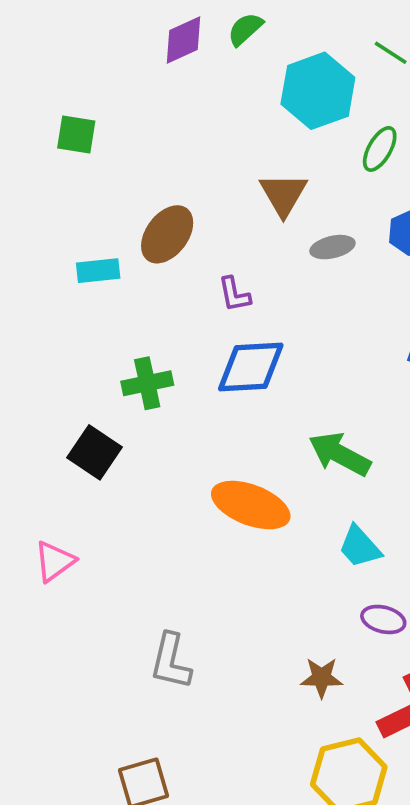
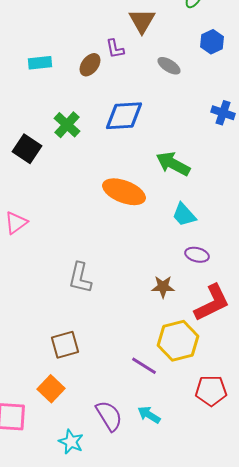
brown ellipse: (167, 234) -> (90, 65), moved, size x0.7
gray ellipse: (332, 247) -> (169, 66), moved, turned 45
purple L-shape: (234, 294) -> (115, 49), moved
green cross: (147, 383) -> (67, 125), turned -36
black square: (94, 452) -> (27, 149), moved

